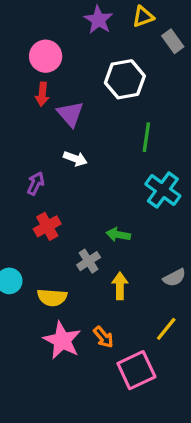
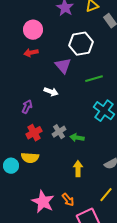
red arrow: (42, 94) -> (31, 53), turned 72
purple triangle: (70, 114) -> (63, 66), moved
green line: (146, 137) -> (94, 79), turned 66
gray cross: (89, 261) -> (59, 132), moved
yellow semicircle: (52, 297) -> (30, 158), moved

